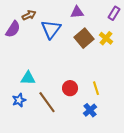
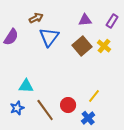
purple triangle: (77, 12) -> (85, 20), moved
brown arrow: (29, 15) -> (36, 18), moved
red circle: (70, 88) -> (68, 105), moved
yellow line: (96, 88) -> (94, 96), turned 56

